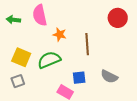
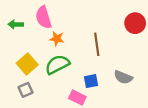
red circle: (118, 18) -> (135, 23), moved
orange star: (60, 34) -> (57, 39), moved
yellow square: (21, 57) -> (27, 64), turned 30

